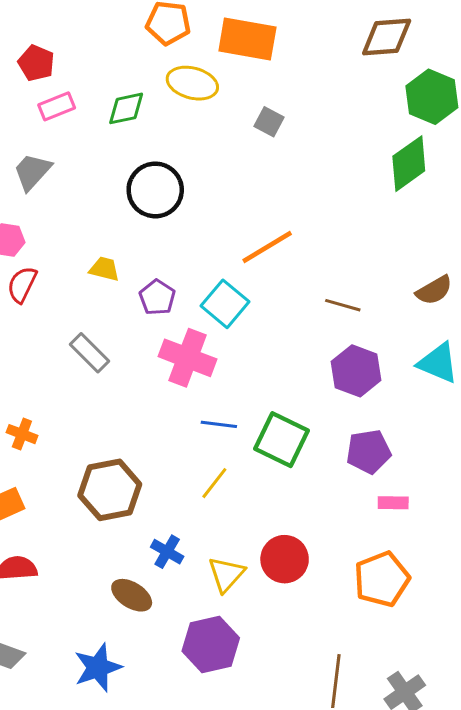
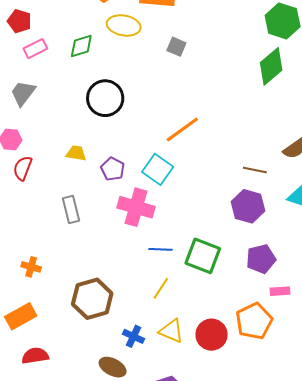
brown line: (343, 305) -> (255, 170), moved
gray rectangle: (90, 353) -> (71, 209), turned 36
yellow triangle: (226, 574) -> (171, 331), moved, turned -44
orange pentagon: (382, 579) -> (254, 321), moved

